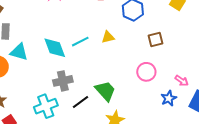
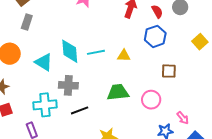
cyan triangle: (19, 52) -> (44, 62), moved
green trapezoid: (105, 91) -> (118, 92), moved, turned -70

